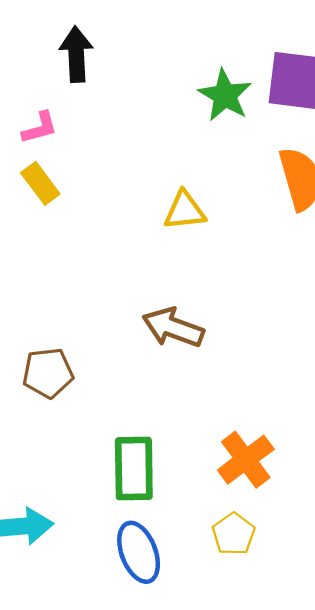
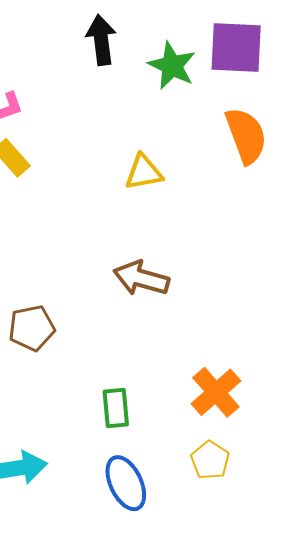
black arrow: (76, 54) -> (101, 40), moved
green rectangle: (134, 468) -> (116, 408), size x0.7

